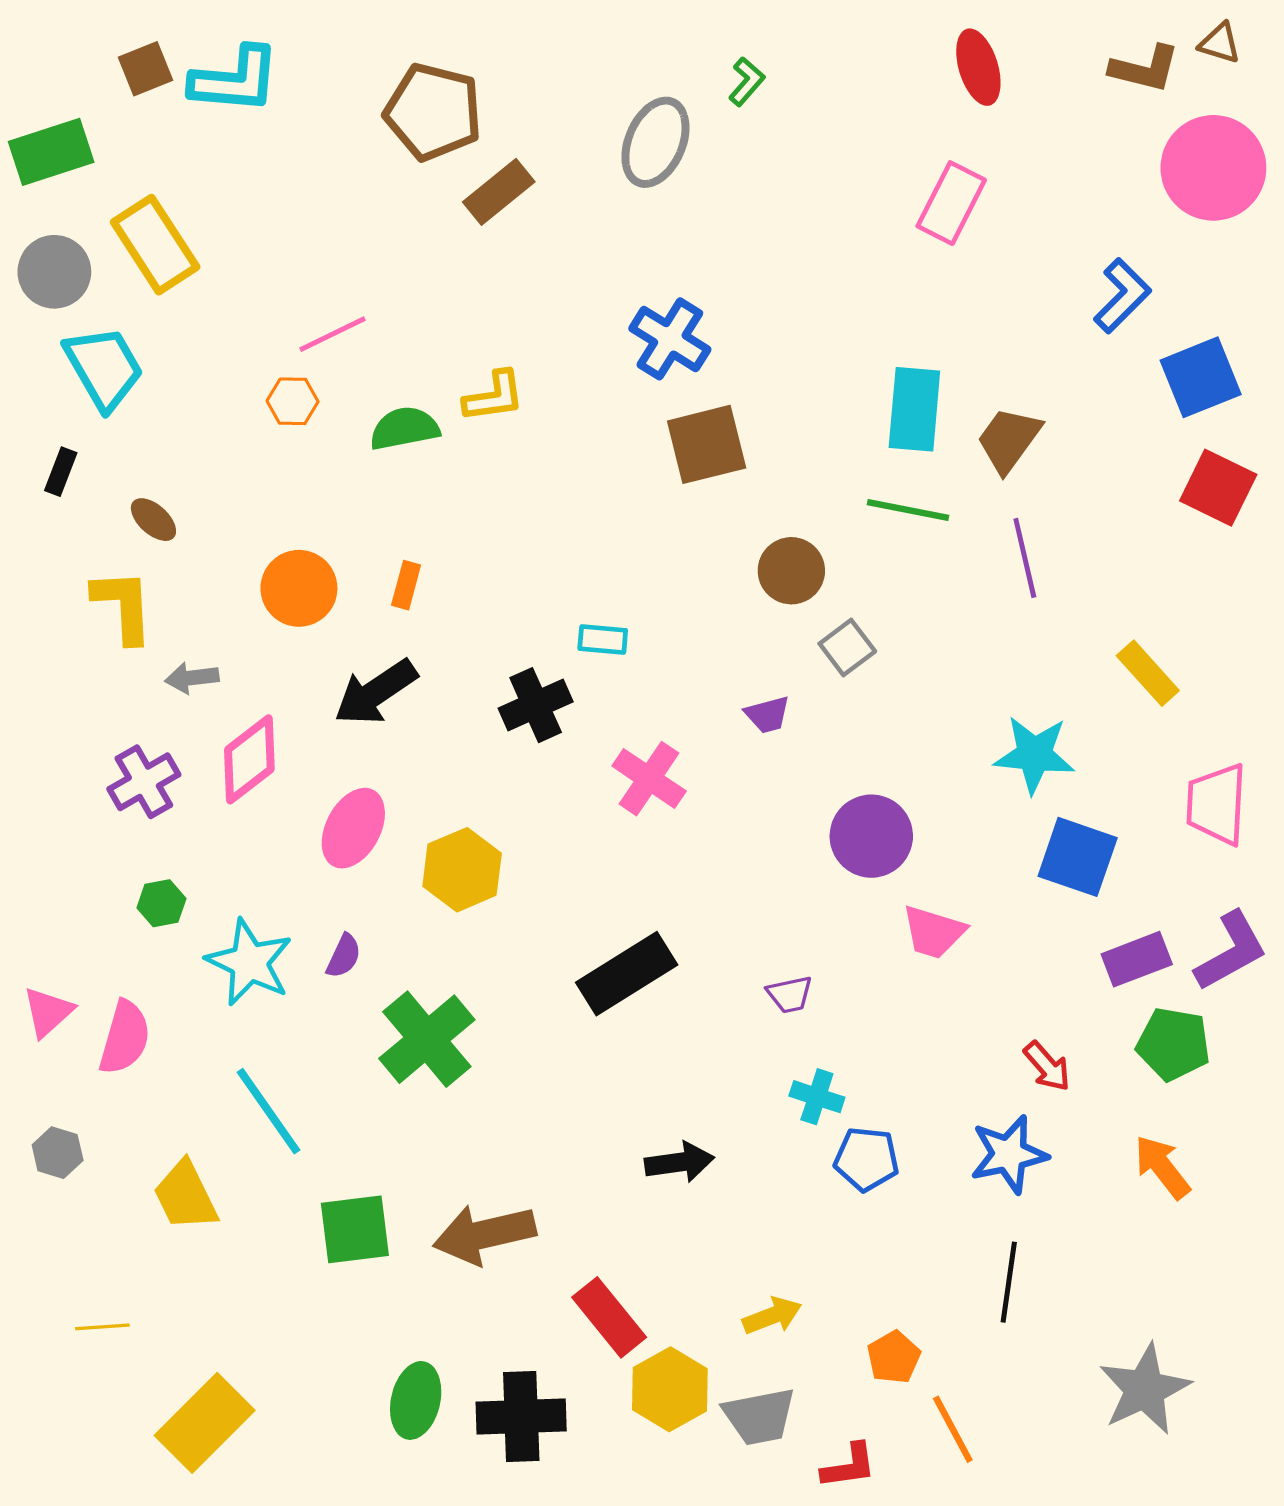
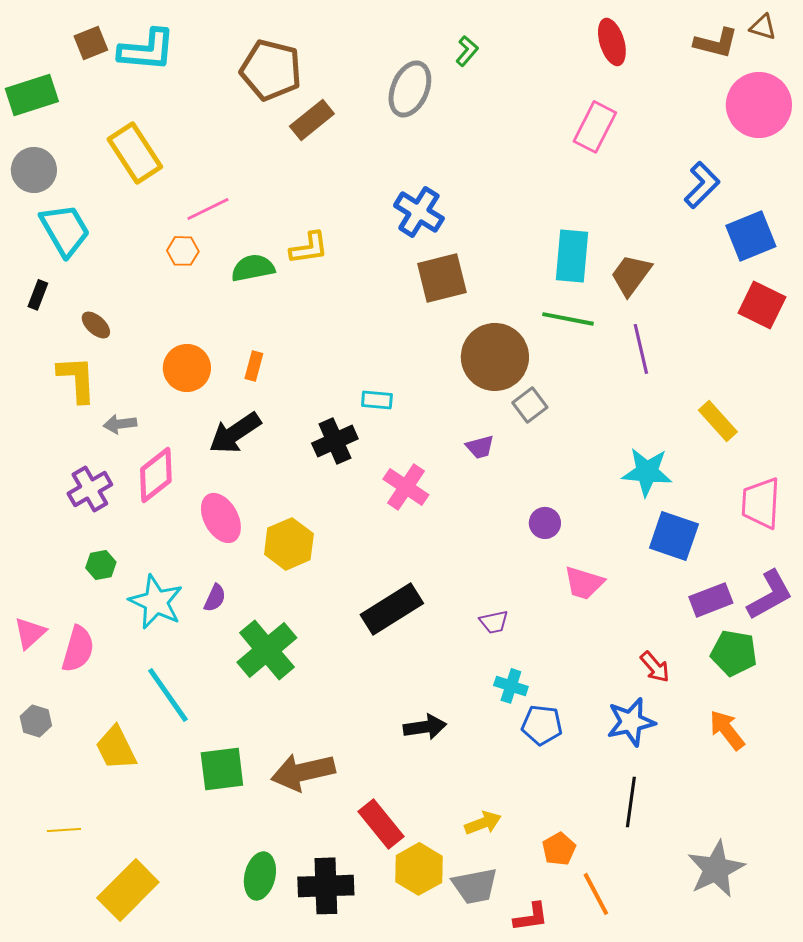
yellow rectangle: (155, 245) -> (135, 153), moved
brown circle: (791, 571) -> (495, 357), size x1.6
pink ellipse: (353, 828) -> (221, 518), turned -57
purple circle: (871, 836) -> (545, 523), size x0.6

